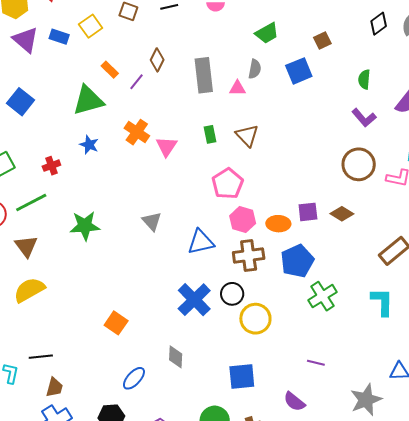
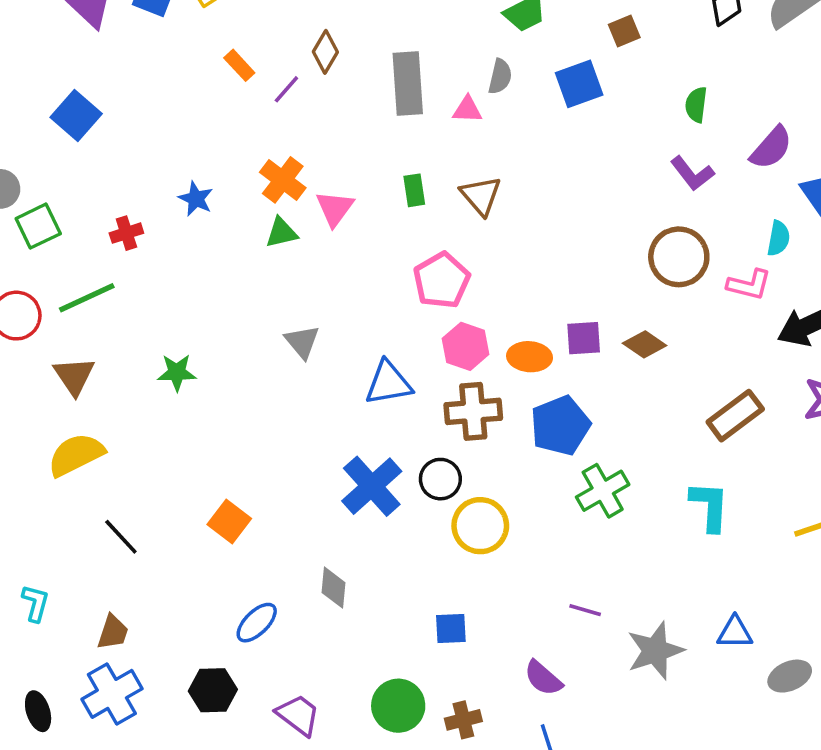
green triangle: (88, 100) -> (282, 233), moved, size x0.6
green star: (85, 226) -> (177, 373), moved, size x0.7
black line: (41, 357) -> (121, 537), moved, turned 50
blue square: (242, 376) -> (451, 628), size x0.7
gray star: (366, 400) -> (655, 651), moved

